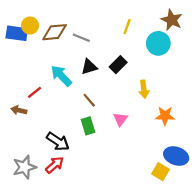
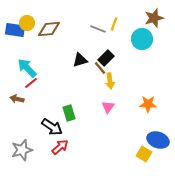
brown star: (172, 20) -> (154, 18), turned 30
gray line: (81, 38) -> (98, 29), moved
cyan arrow: (61, 76) -> (27, 68), moved
yellow arrow: (144, 89) -> (110, 81), moved
brown line: (89, 100) -> (100, 68), moved
green rectangle: (88, 126) -> (69, 113), moved
red arrow: (55, 165) -> (60, 147), moved

